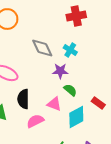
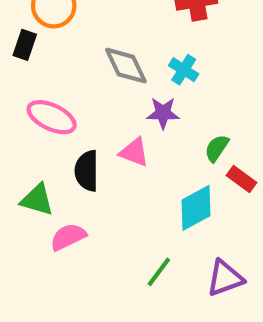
green semicircle: (70, 90) -> (217, 148), moved, turned -96
pink triangle: (54, 104) -> (134, 152), moved
pink semicircle: (35, 121) -> (68, 237), moved

